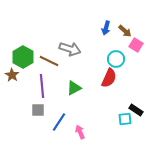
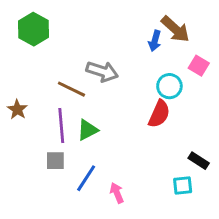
brown arrow: (125, 31) -> (175, 29), moved, size x1.5
green hexagon: (23, 57) -> (33, 29), moved
green triangle: (74, 88) -> (88, 130), moved
cyan square: (125, 119) -> (183, 186), moved

